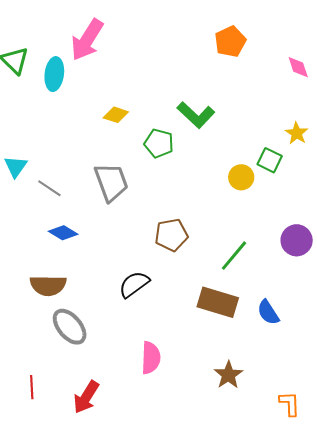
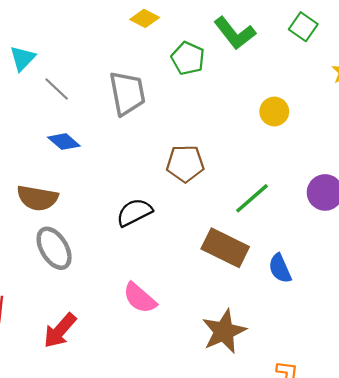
green square: (270, 160) -> (303, 27), moved
pink semicircle: (151, 358) -> (140, 298), turned 120
brown star: (228, 375) -> (224, 331), size x1.4

